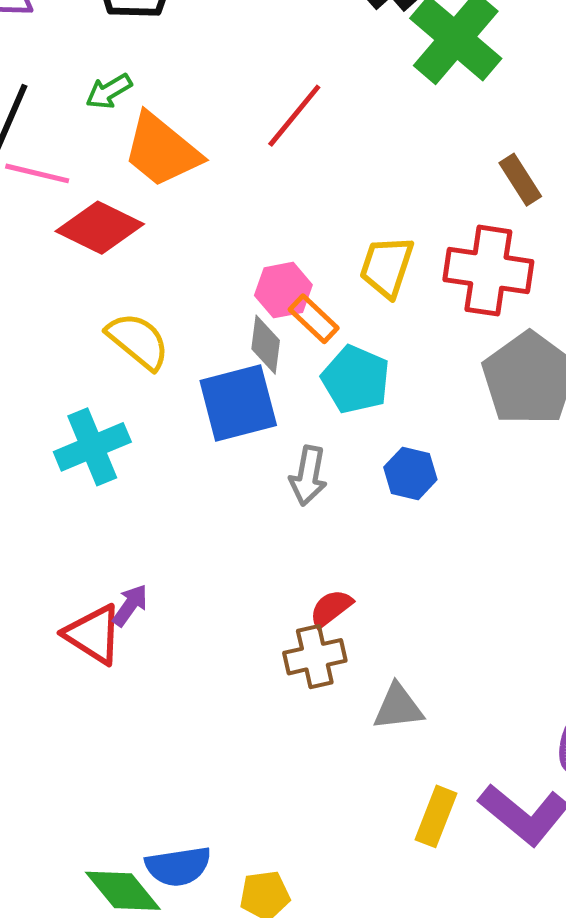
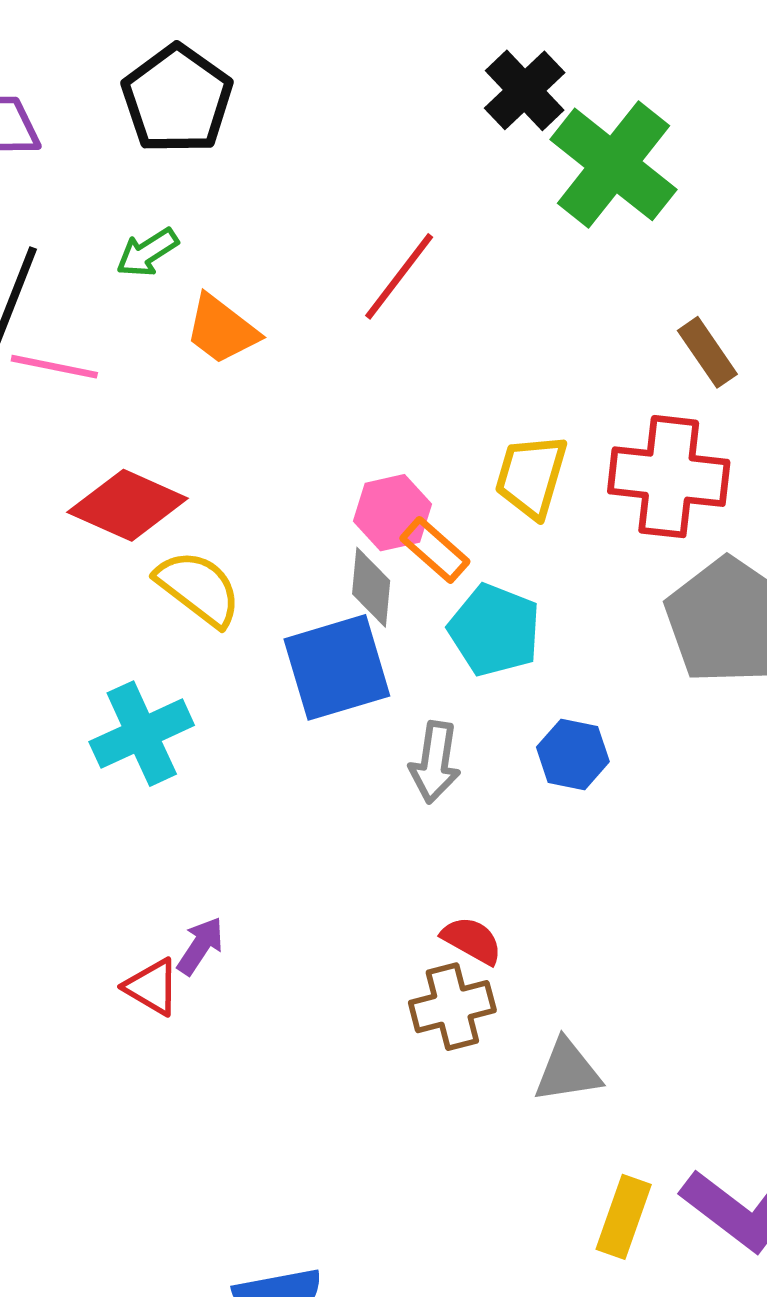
orange trapezoid: (162, 150) -> (222, 330), size x0.7
red diamond: (100, 228) -> (128, 505), moved
red semicircle: (331, 608) -> (472, 940), turned 69
red triangle: (93, 634) -> (152, 987), size x0.7

